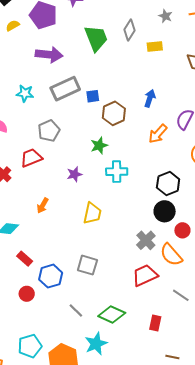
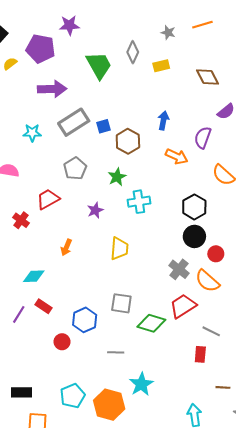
gray pentagon: (49, 131) -> (75, 169), moved
orange arrow: (158, 134) -> (177, 156), turned -100
red rectangle: (25, 259) -> (43, 306), moved
gray line: (181, 295) -> (211, 331), moved
gray line: (76, 311) -> (116, 352), turned -35
green diamond: (112, 315) -> (151, 323), moved

